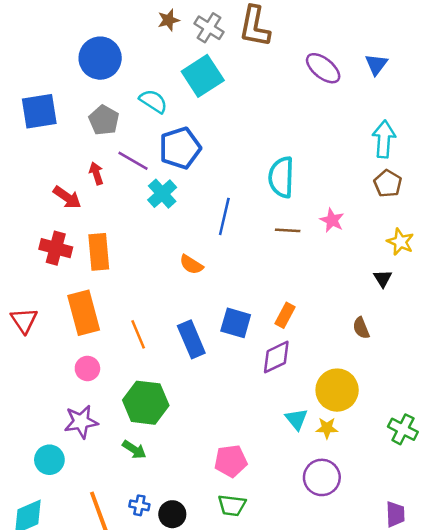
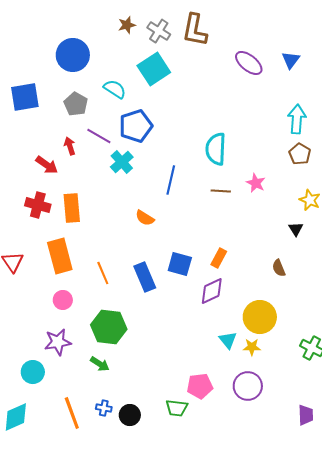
pink pentagon: (231, 461) -> (200, 386), moved

